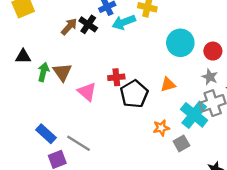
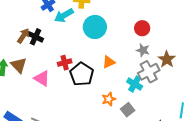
black cross: (88, 24) -> (35, 37), moved
brown arrow: (69, 27) -> (23, 36), moved
cyan circle: (180, 43) -> (95, 27), moved
cyan cross: (194, 115) -> (135, 84), size x0.7

